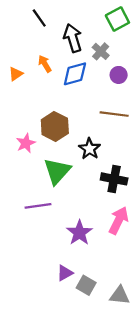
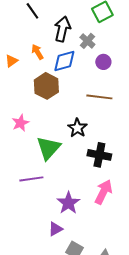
black arrow: (73, 38) -> (62, 29), turned 30
brown hexagon: (55, 126) -> (46, 86), moved
purple triangle: (65, 273) -> (55, 229), moved

